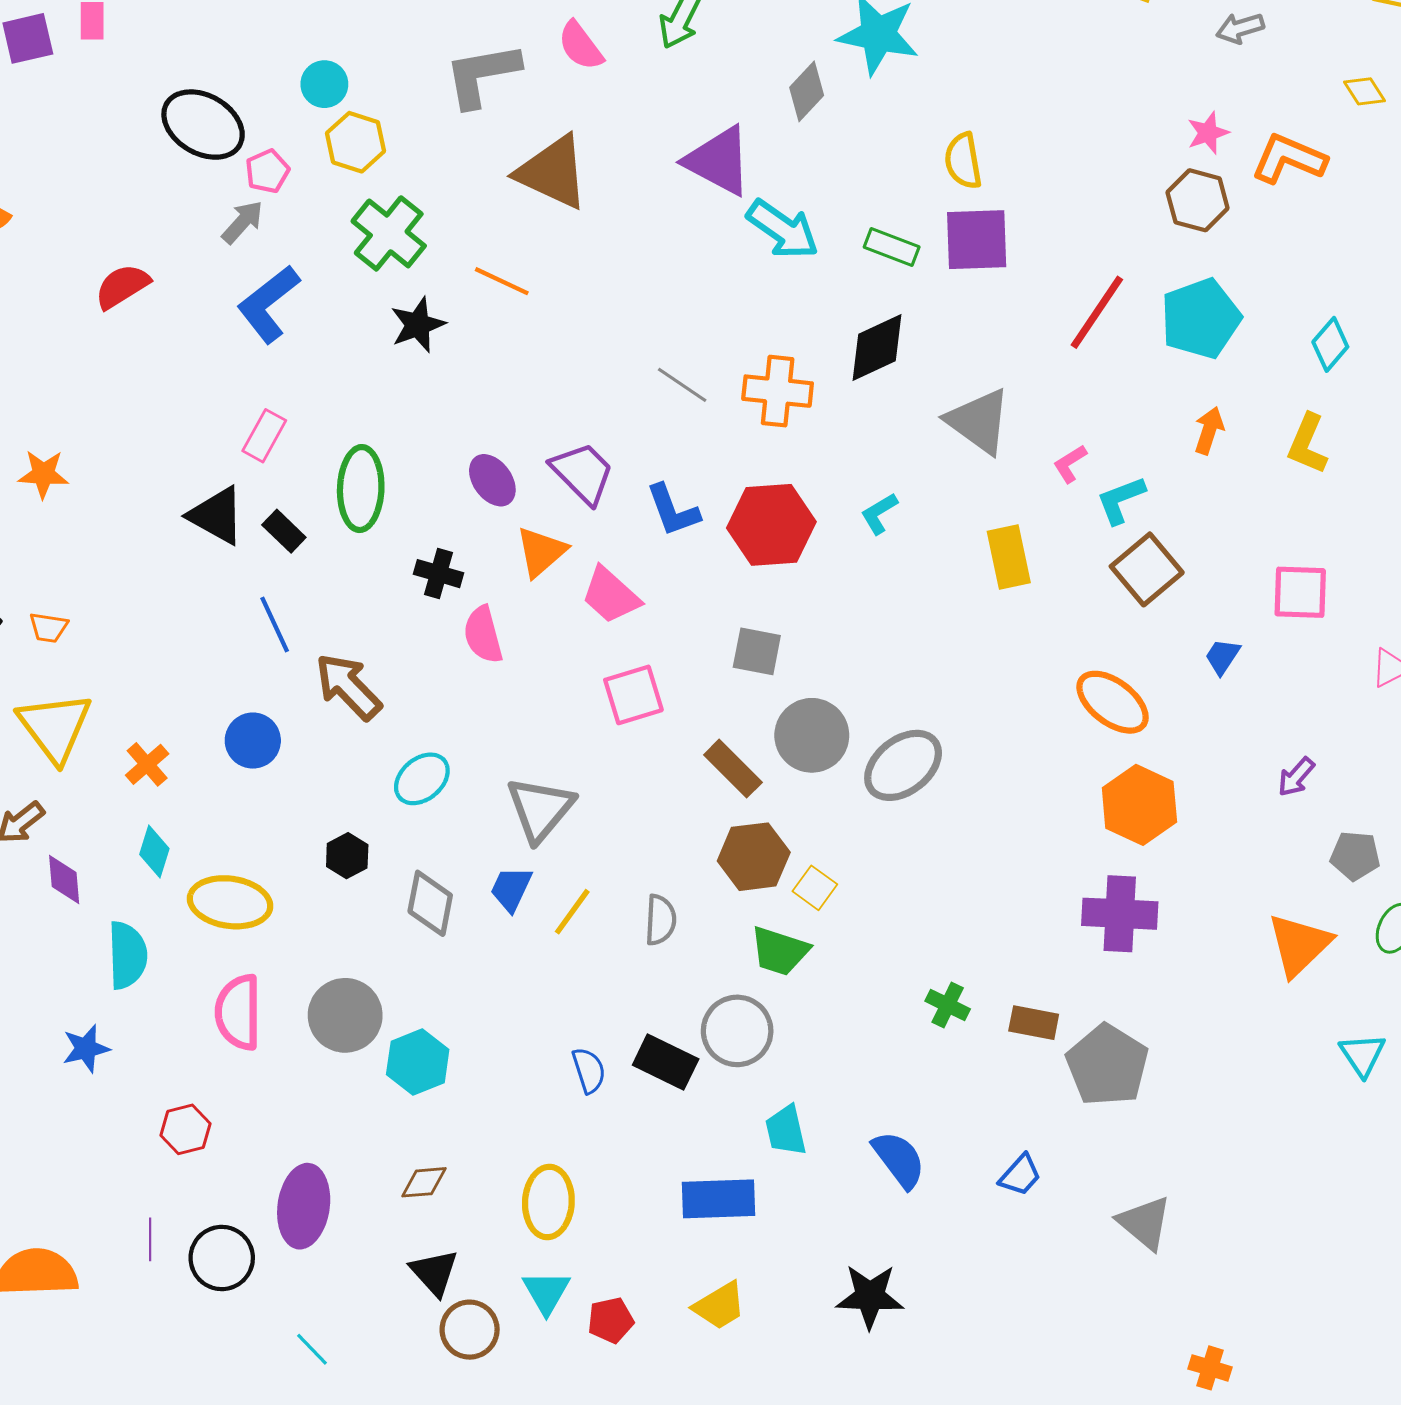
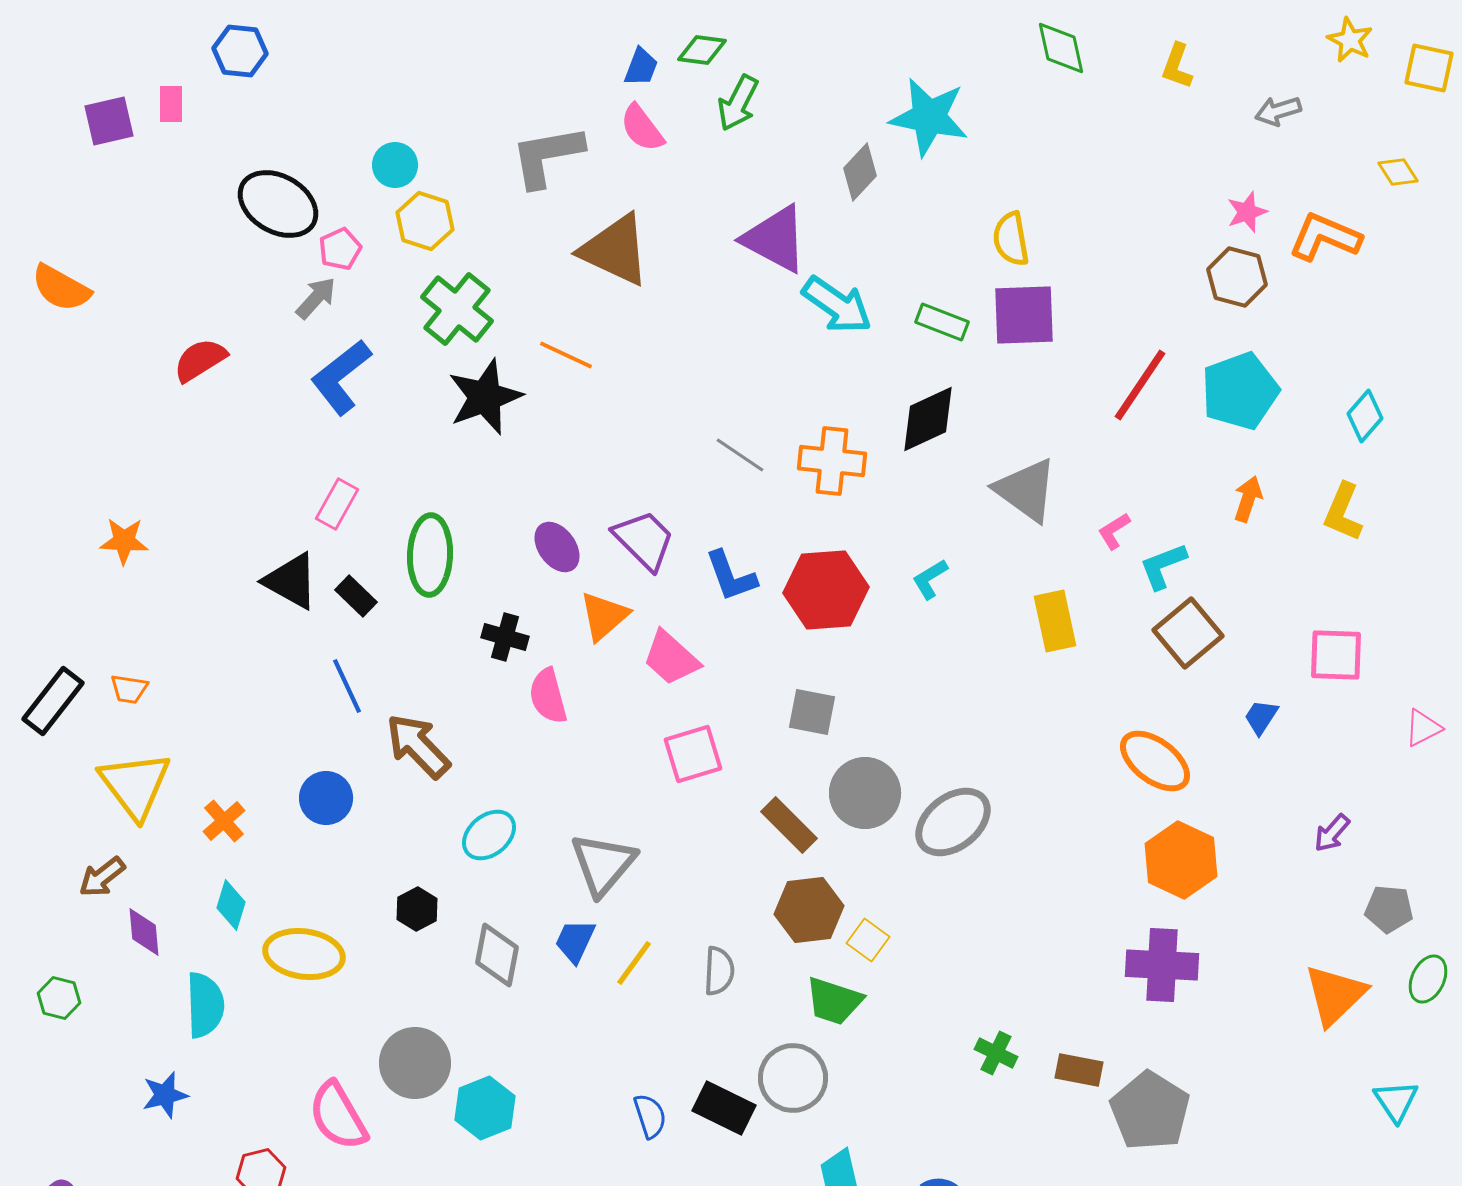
black star: (418, 325) -> (485, 397), size x1.4
pink semicircle: (238, 1012) -> (338, 1116), moved, turned -30

